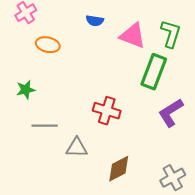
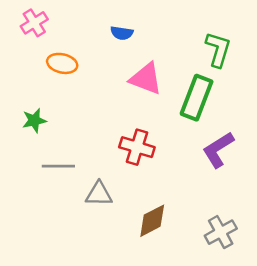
pink triangle: (133, 36) -> (146, 79), moved

